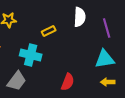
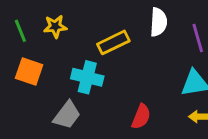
yellow rectangle: (49, 31) -> (113, 42), size x1.5

